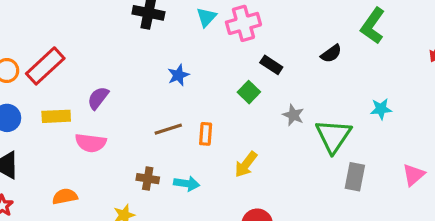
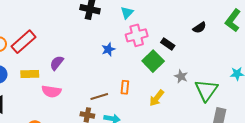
pink cross: (243, 23) -> (137, 35), moved
black semicircle: (331, 54) -> (199, 28), moved
green square: (249, 92) -> (153, 61), size x1.5
brown line: (168, 129) -> (99, 97), moved
yellow arrow: (246, 164) -> (157, 98), moved

